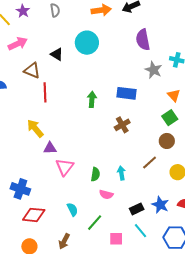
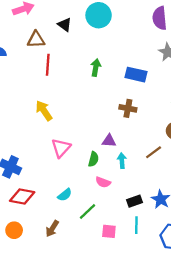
brown triangle: (32, 70) -> (36, 40), turned -30
green arrow: (92, 99) -> (96, 68), moved
brown cross: (122, 125) -> (128, 108), turned 35
yellow arrow: (35, 128) -> (44, 111), moved
purple triangle: (50, 148) -> (109, 141), moved
cyan semicircle: (72, 209) -> (65, 195), turned 72
cyan line: (140, 231) -> (136, 225), turned 35

